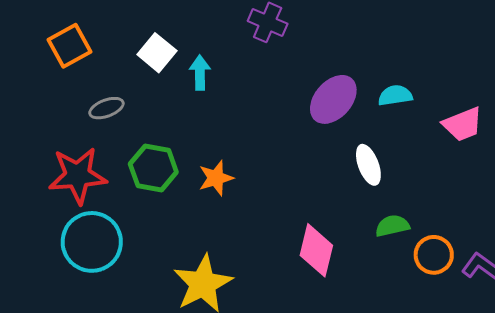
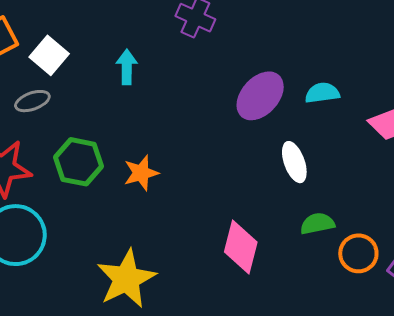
white square: (157, 53) -> (49, 55), moved

